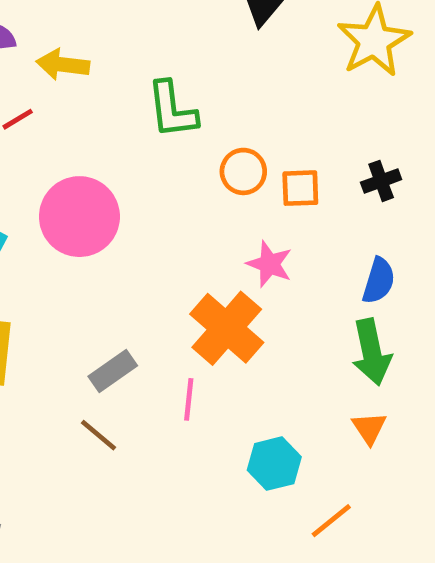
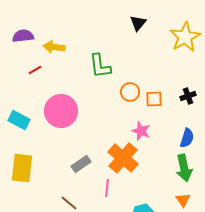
gray rectangle: (113, 371) -> (81, 164), moved

